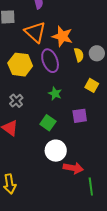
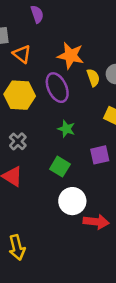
orange triangle: (35, 32) -> (22, 54), moved, size x0.7

